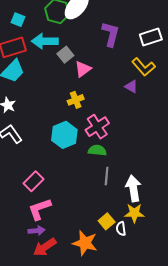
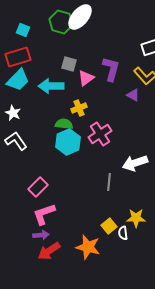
purple L-shape: (111, 34) -> (111, 69), moved
cyan arrow: (45, 41) -> (51, 86), moved
gray square: (65, 55) -> (69, 64), turned -35
green semicircle: (97, 150) -> (64, 124), moved
white arrow: (133, 188) -> (135, 163), moved, turned -100

